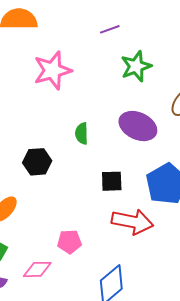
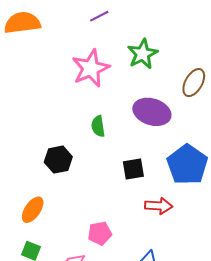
purple line: (110, 29) -> (99, 16), moved
pink star: (53, 70) -> (91, 68), moved
red arrow: (132, 222) -> (159, 206), size x0.7

